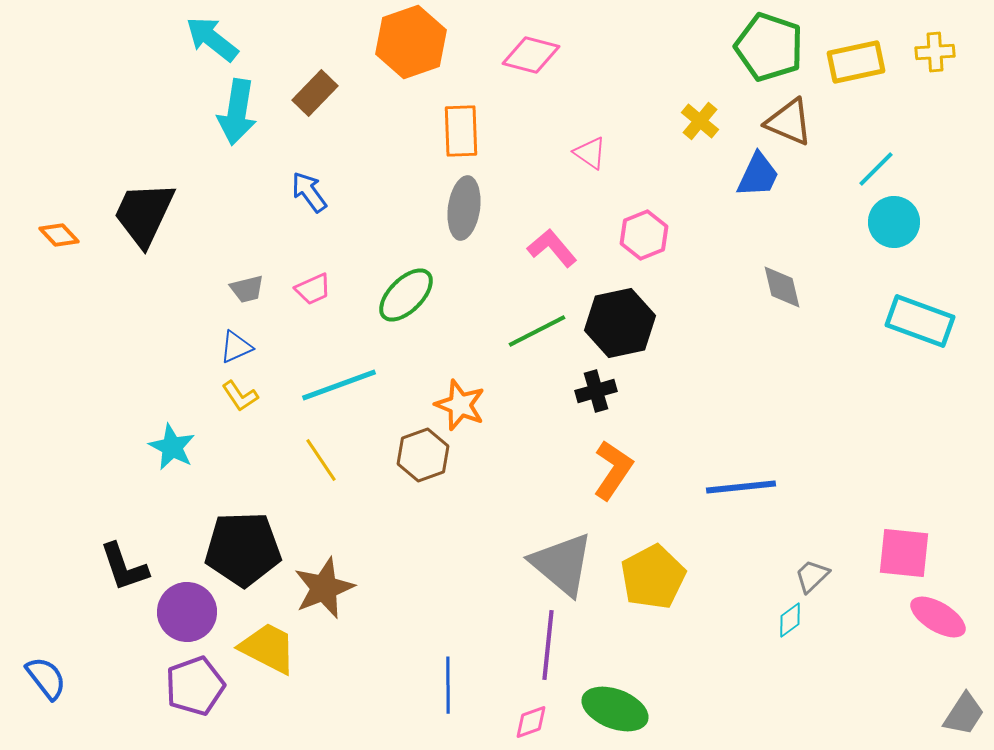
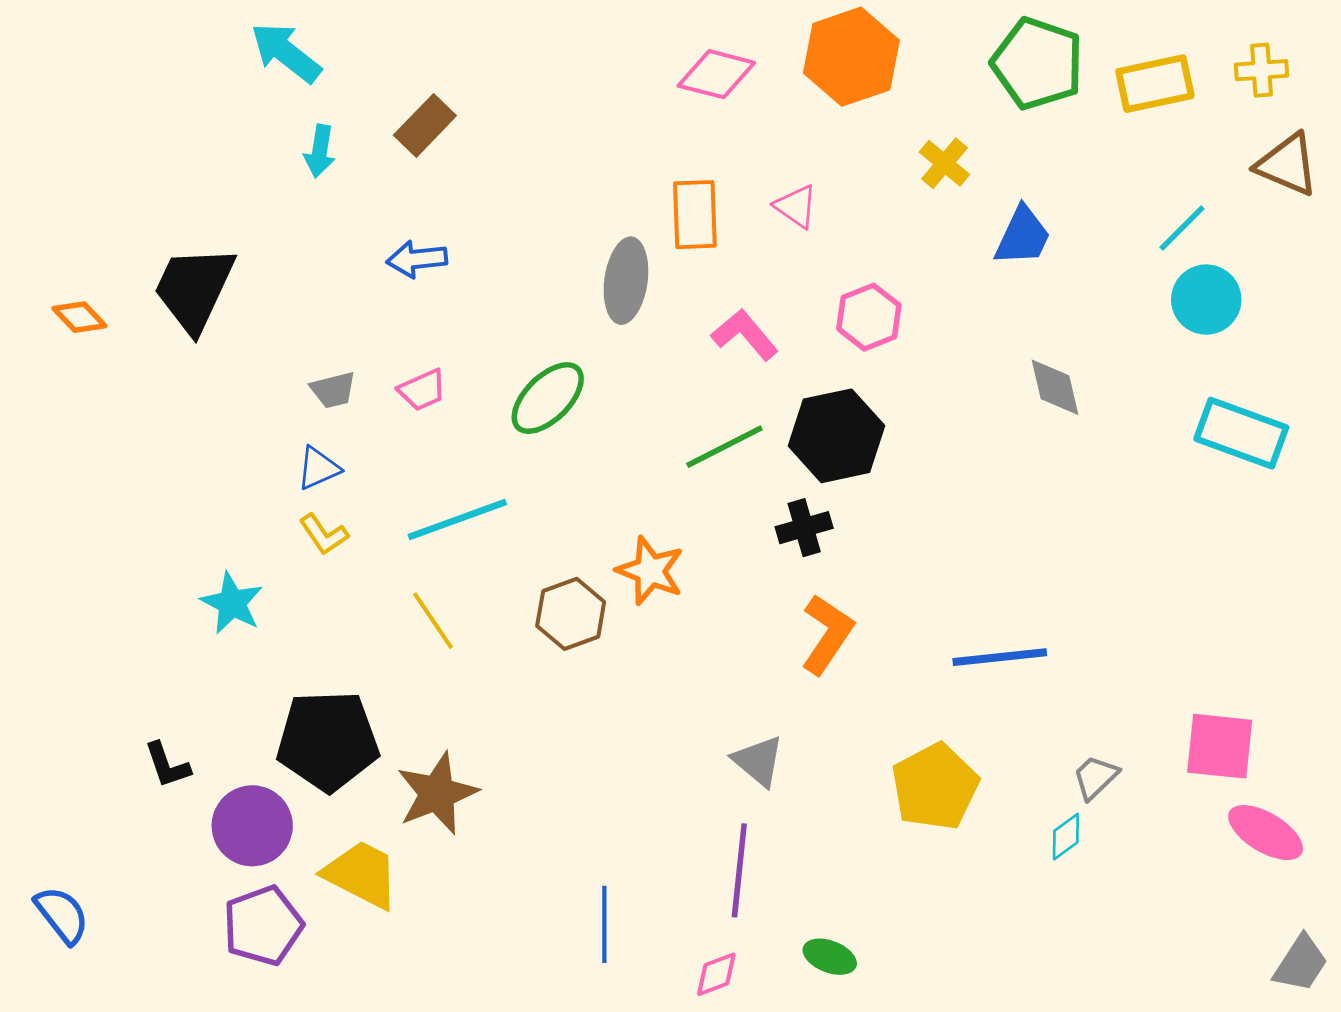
orange hexagon: (411, 42) -> (851, 57), moved
cyan arrow: (237, 112) -> (320, 151), size x0.6
brown triangle: (789, 122) -> (1287, 165), moved
orange rectangle: (461, 131) -> (695, 215), moved
blue arrow: (309, 192) -> (417, 259), turned -60
orange star: (460, 405) -> (650, 571), moved
gray triangle: (562, 564) -> (758, 761), size x0.6
black L-shape: (124, 567) -> (167, 765), size x0.7
yellow pentagon: (653, 577) -> (935, 787), moved
green ellipse: (615, 709) -> (830, 957), size x0.6

